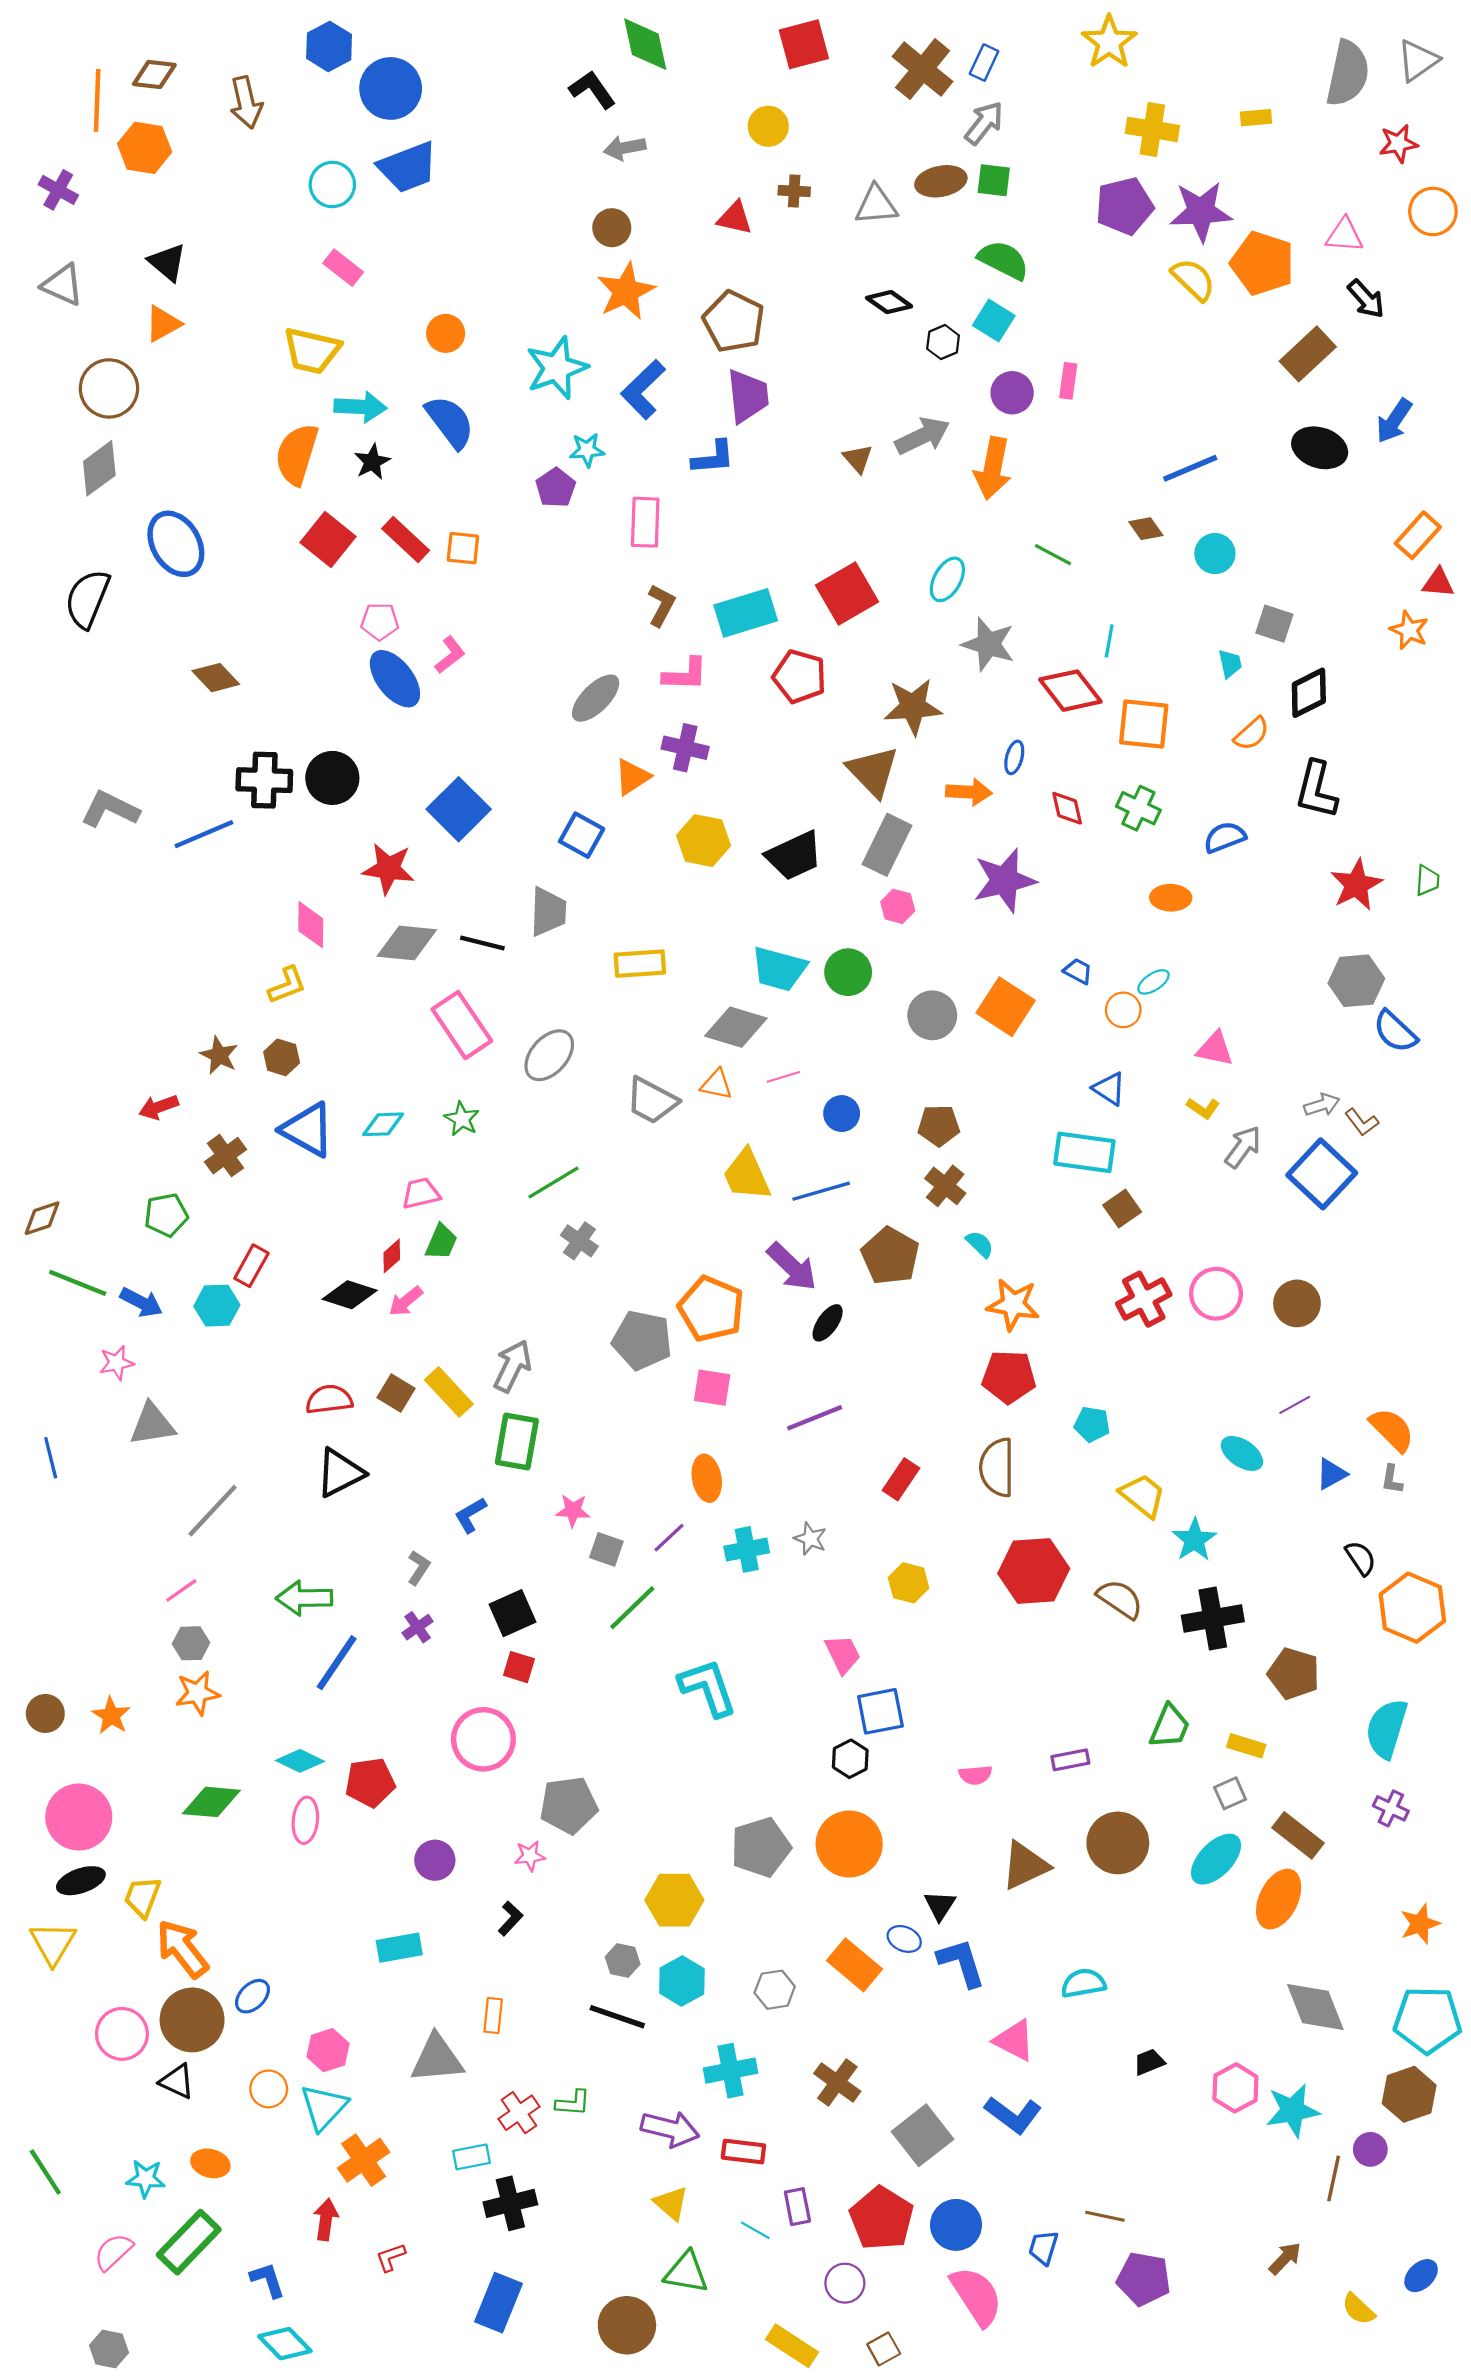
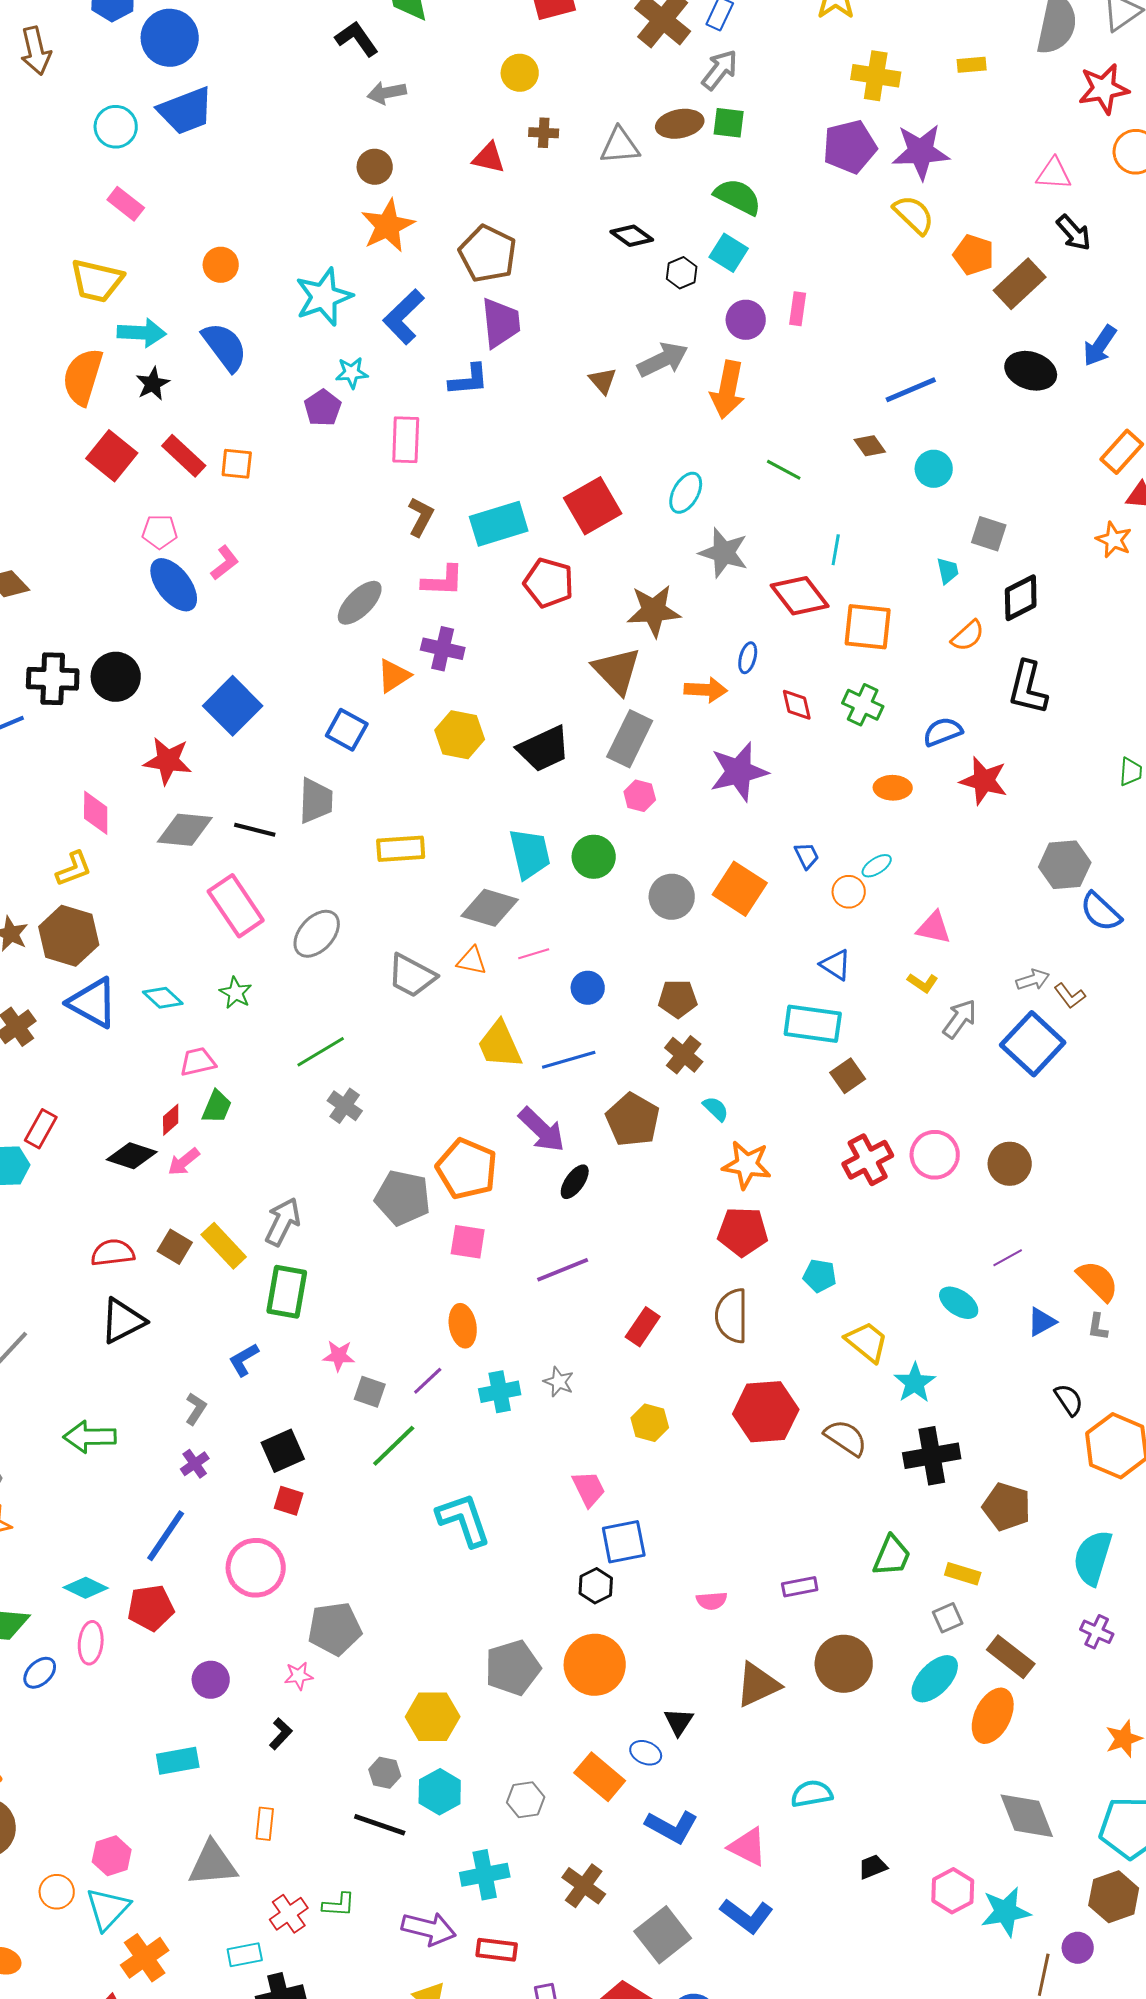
red star: (1398, 144) -> (1104, 89), size x1.4
orange pentagon: (1262, 263) -> (974, 255), moved, size x0.7
red star: (1356, 885) -> (984, 781), moved, turned -30
cyan trapezoid: (779, 969) -> (530, 854), turned -118
blue trapezoid: (1078, 971) -> (807, 856), turned 36
brown hexagon: (282, 1057) -> (69, 936), size x1.8
cyan diamond: (383, 1124) -> (163, 998), turned 45
blue line: (337, 1663) -> (166, 1536), moved
blue L-shape: (961, 1963) -> (672, 1827), moved, turned 136
blue ellipse: (252, 1996) -> (40, 1673), moved

